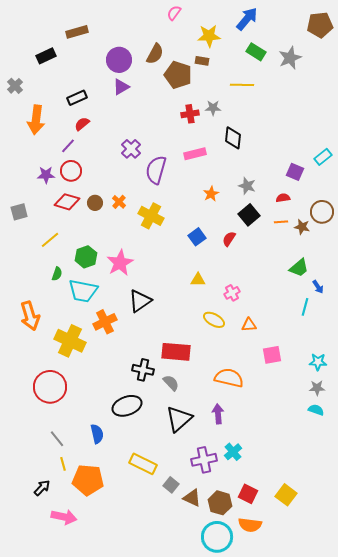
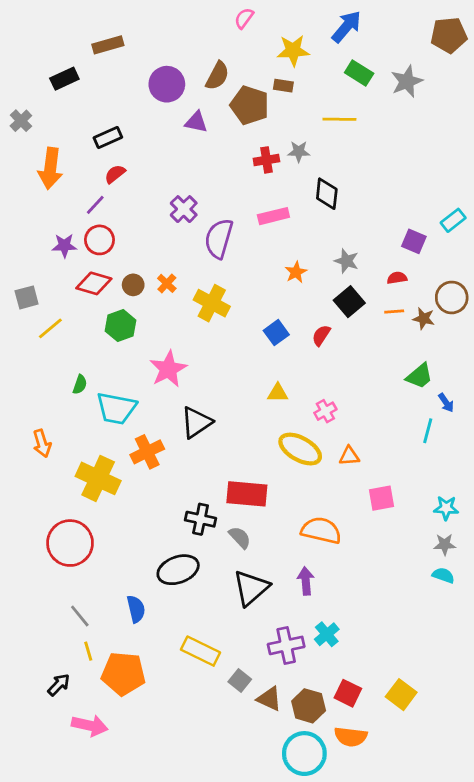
purple triangle: (121, 87) -> (196, 122), moved, turned 42
yellow line: (50, 240) -> (50, 328), moved
green hexagon: (86, 257) -> (121, 326), moved
orange arrow: (30, 316) -> (42, 443), size x0.7
yellow ellipse: (214, 320) -> (300, 449), size x1.4

